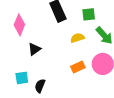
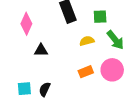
black triangle: (34, 49) -> (41, 50), turned 32
cyan square: (22, 78) -> (24, 89), moved

